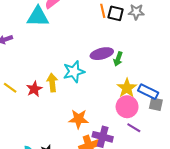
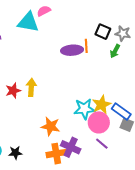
orange line: (103, 11) -> (86, 46), moved
purple ellipse: (102, 54) -> (72, 50), moved
green arrow: (118, 59) -> (115, 51), moved
cyan star: (74, 72) -> (84, 109), moved

